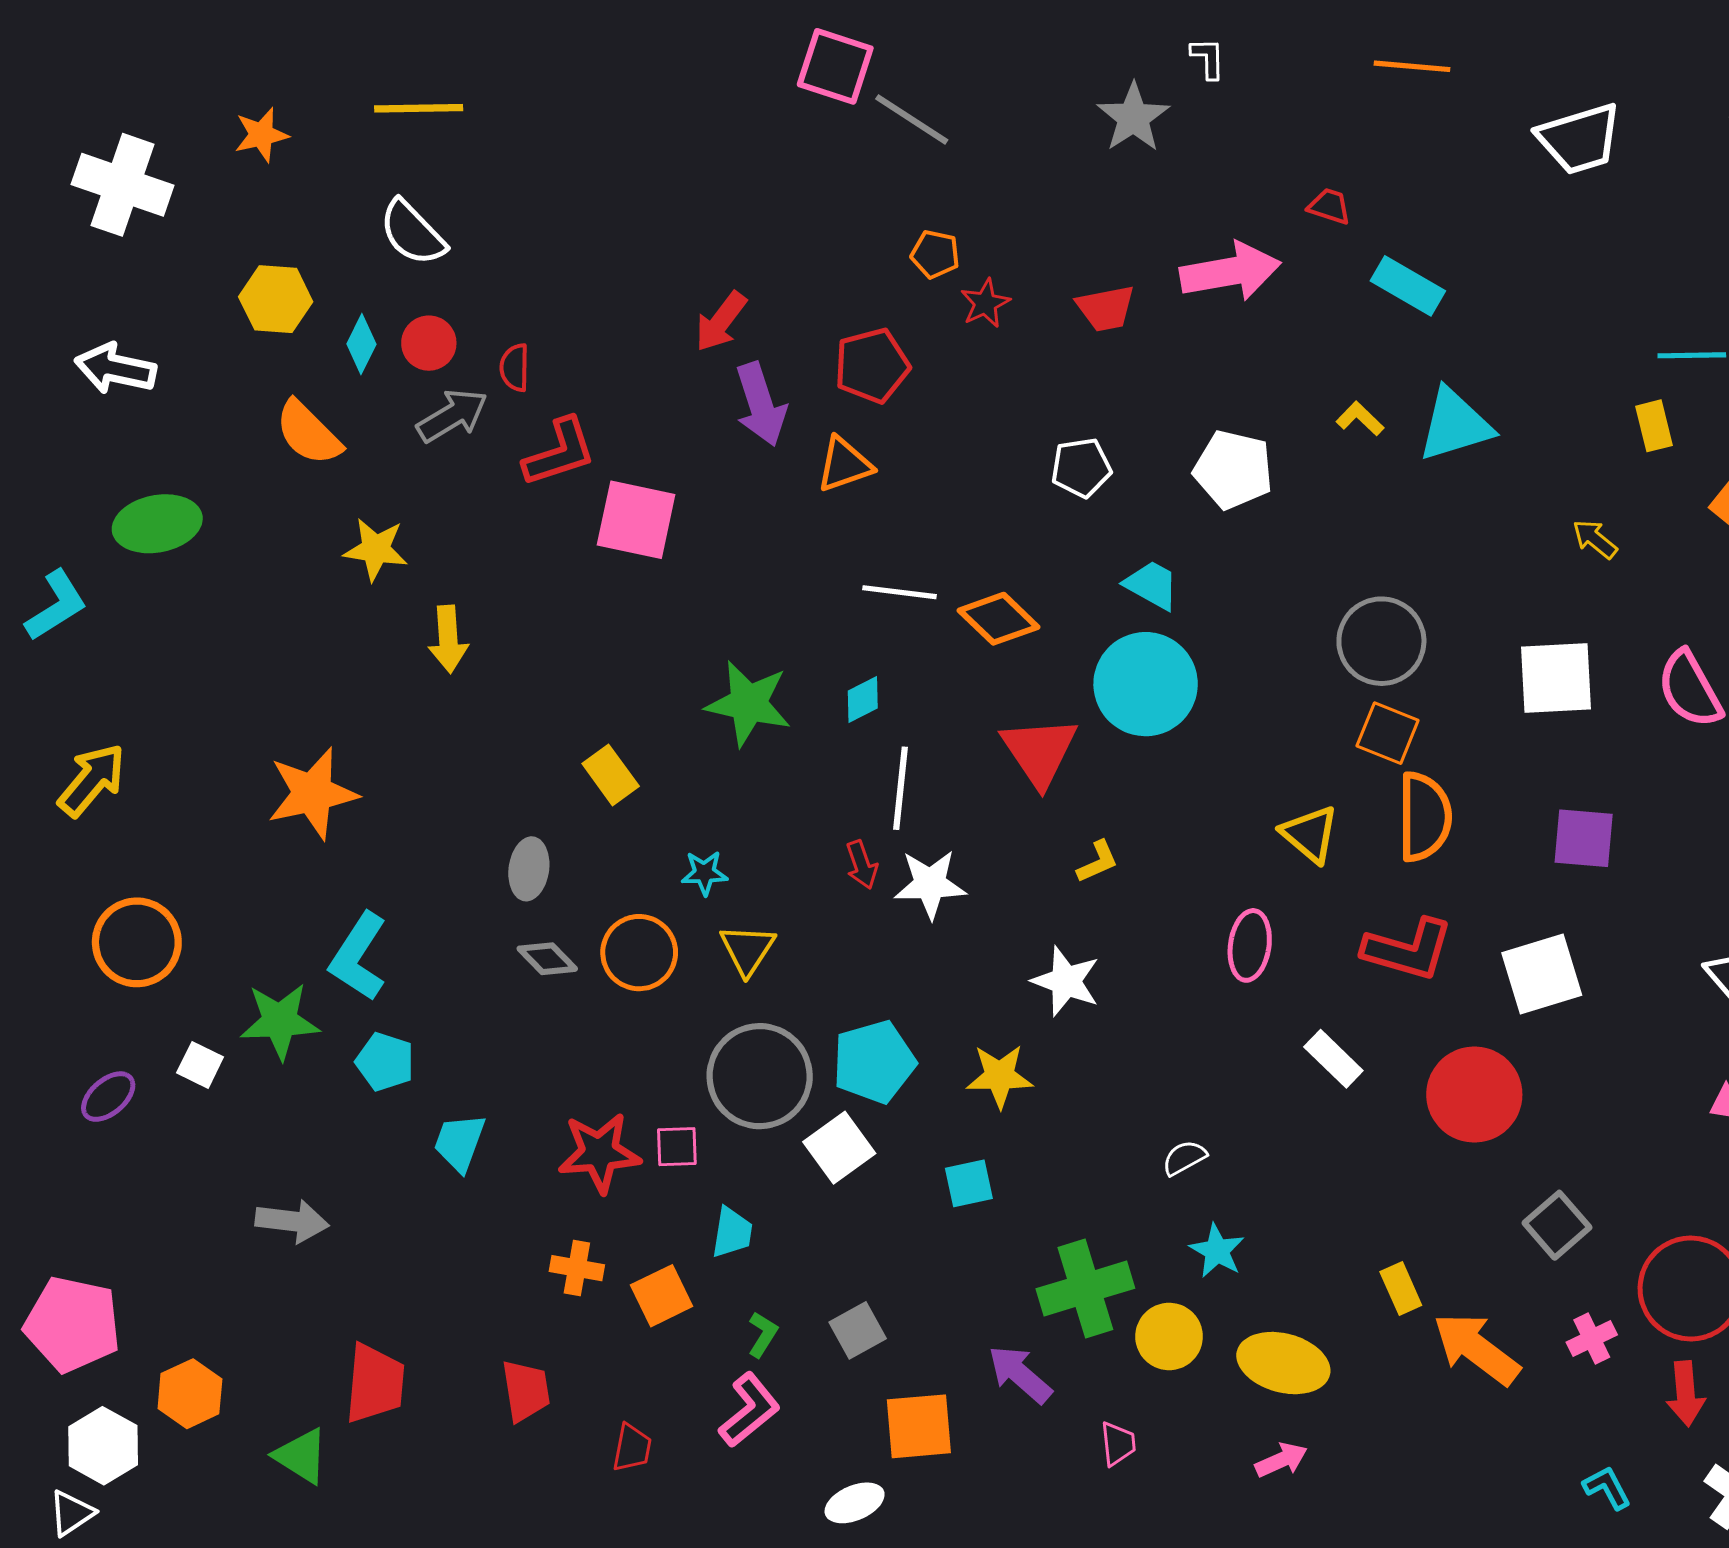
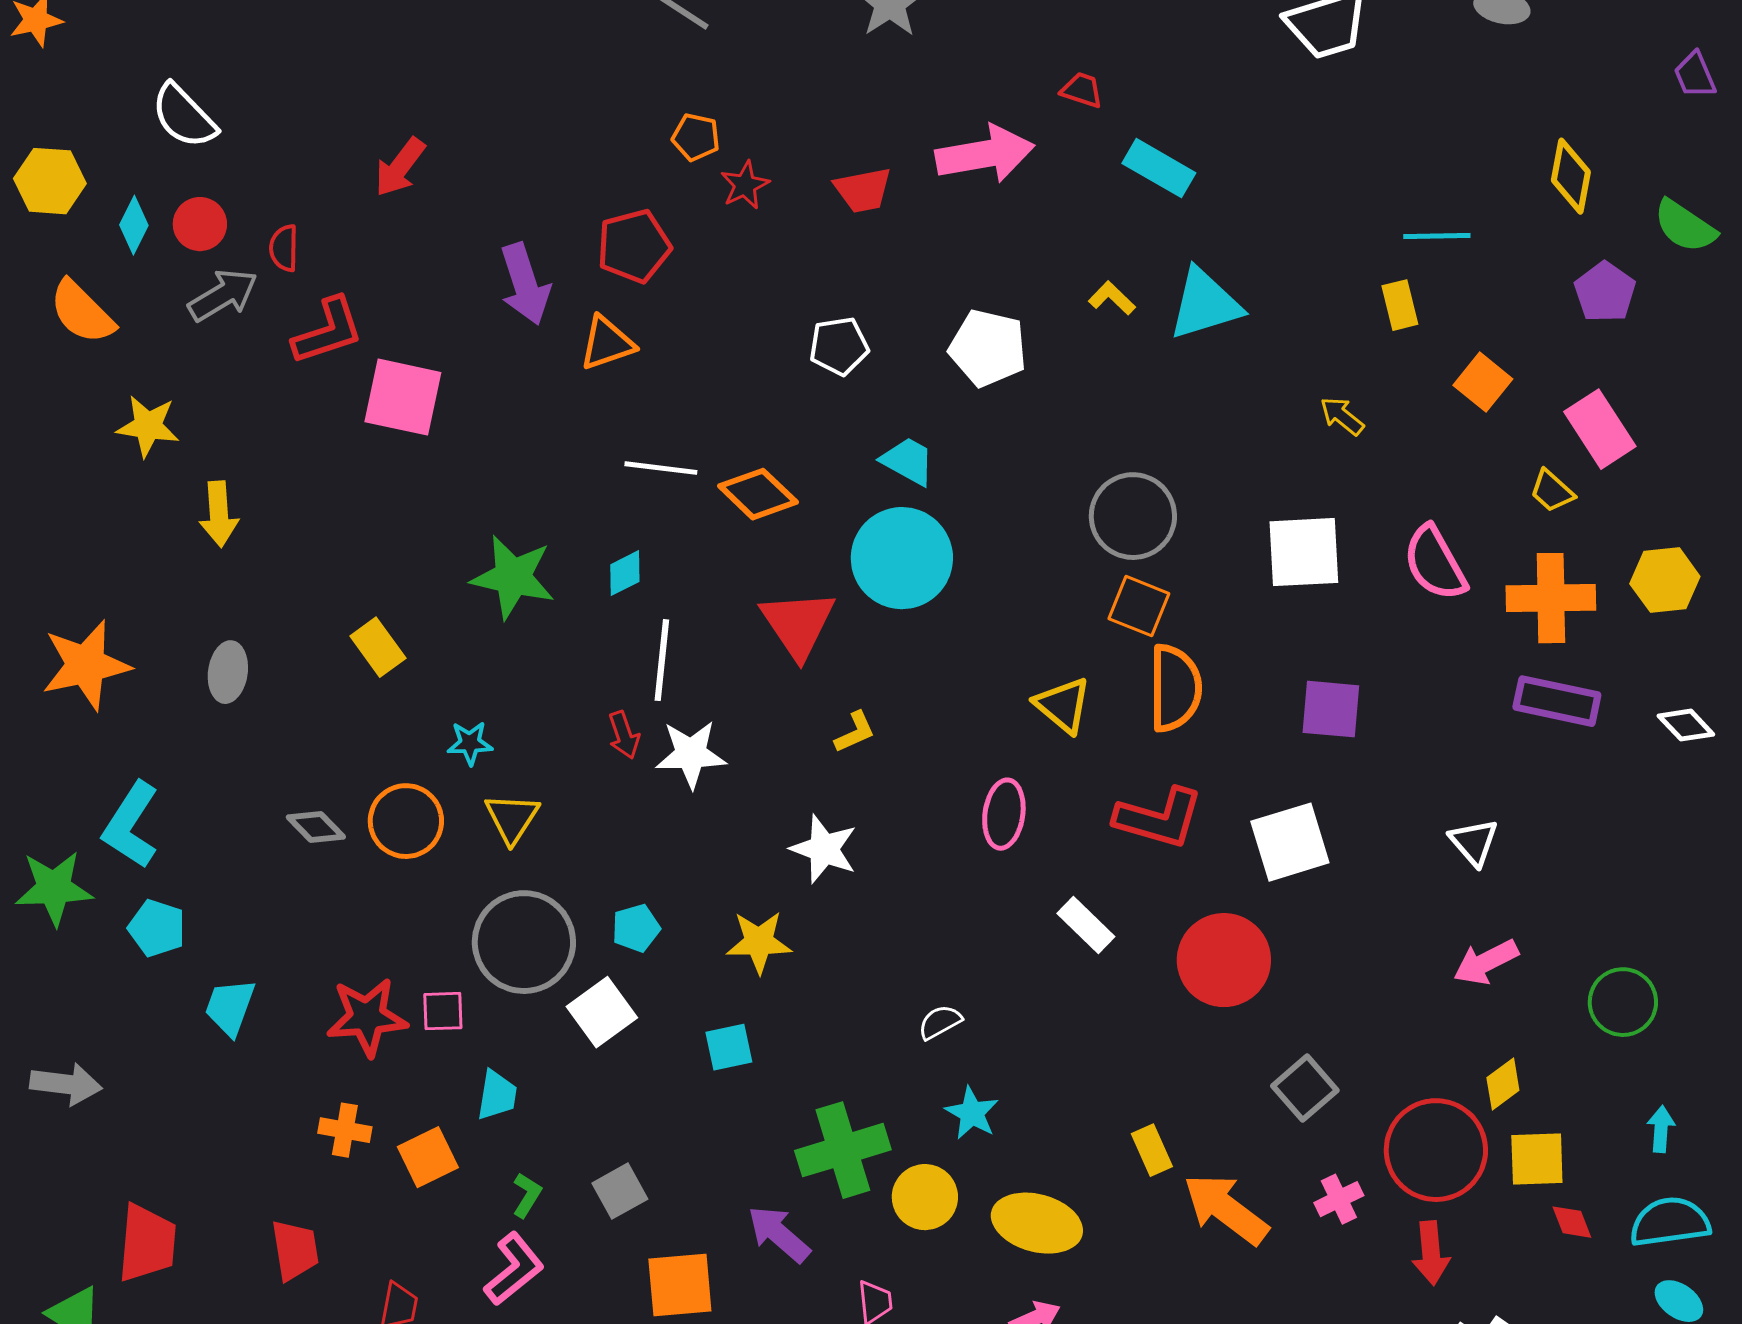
red arrow: (721, 322) -> (400, 167), moved
gray ellipse: (529, 869) -> (228, 672), moved
cyan pentagon: (874, 1062) -> (636, 928), size x0.6

